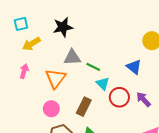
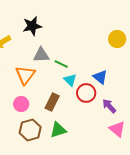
blue triangle: (134, 67) -> (100, 77), moved
purple arrow: (143, 99) -> (109, 106), moved

